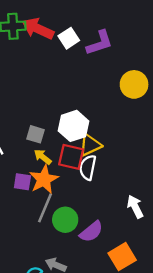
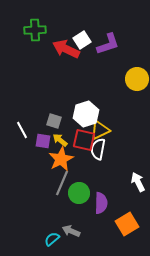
red arrow: (38, 29) -> (66, 49), moved
purple square: (22, 182) -> (43, 141), moved
purple semicircle: (91, 232) -> (101, 203), turned -50

